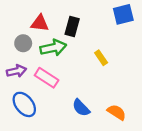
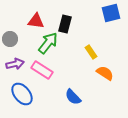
gray circle: (23, 43) -> (10, 39), moved
green arrow: (53, 48) -> (48, 43), turned -40
orange semicircle: (117, 112) -> (105, 73), moved

